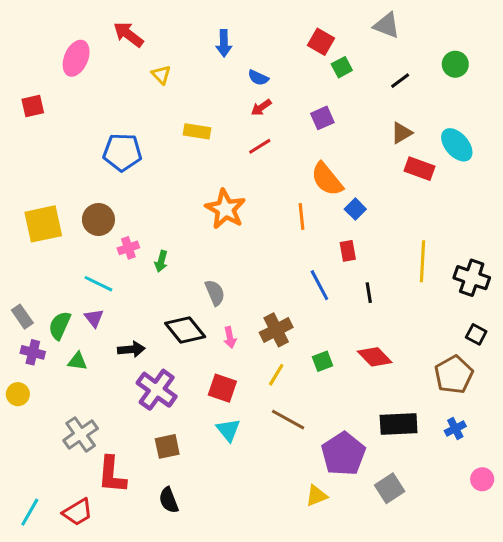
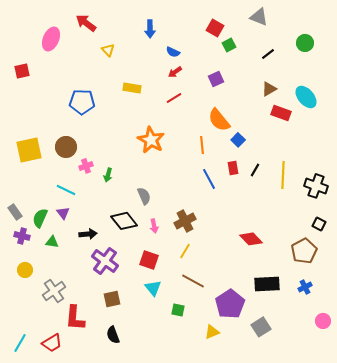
blue line: (319, 285) -> (209, 179), moved
black line: (369, 293) -> (255, 170), moved, turned 40
green square: (322, 361) -> (178, 310), moved, turned 32
yellow circle: (18, 394) -> (25, 270), moved

